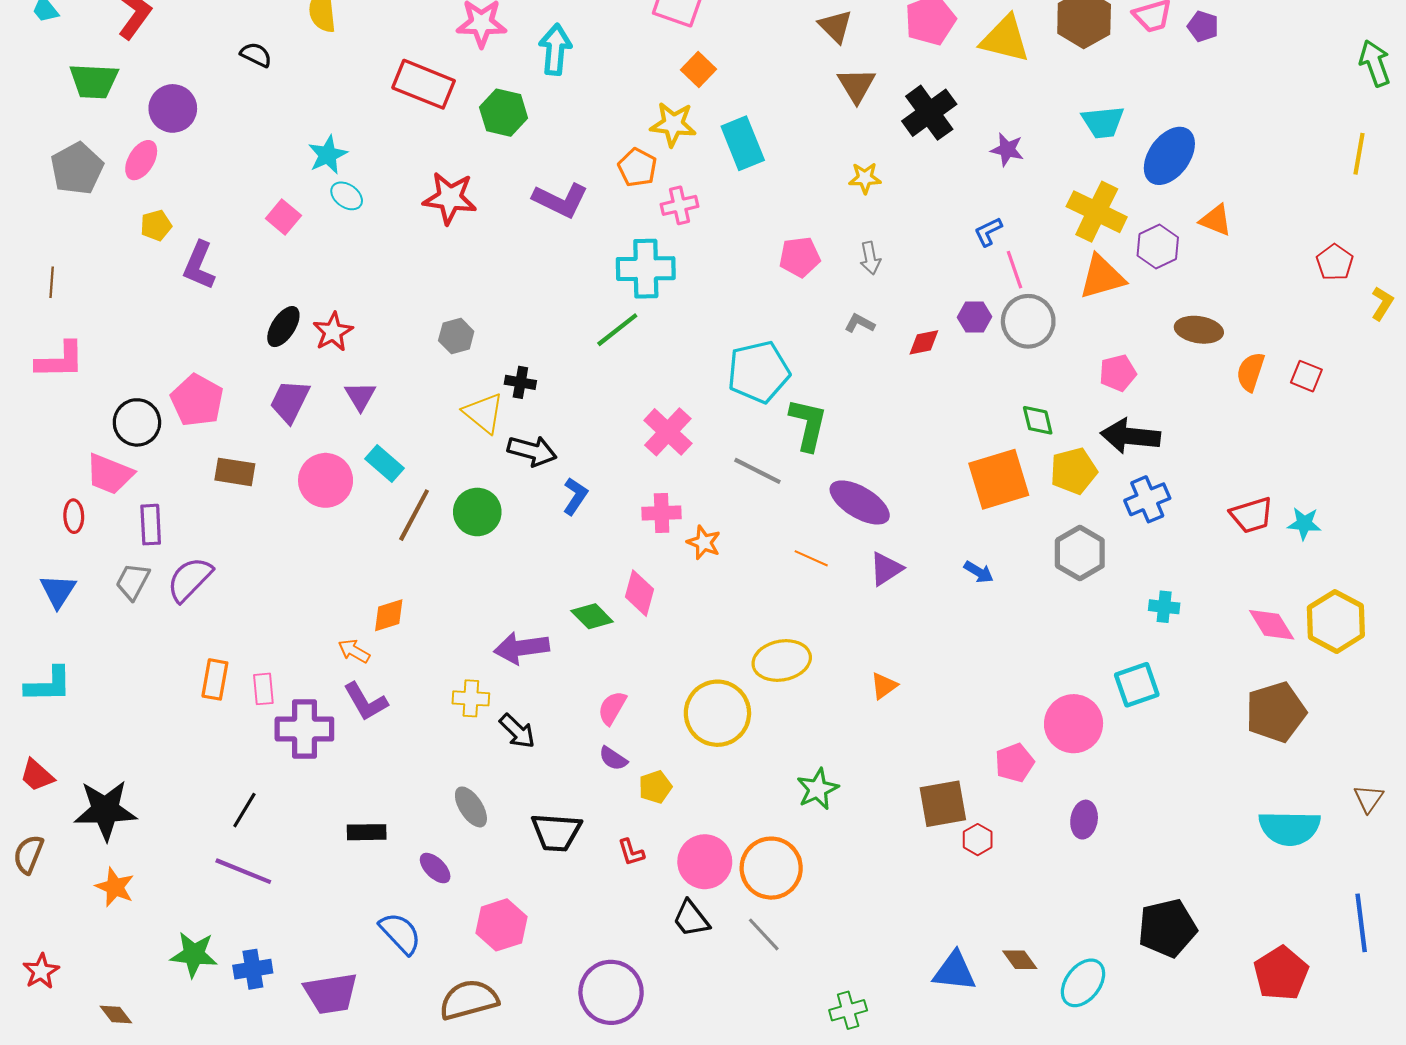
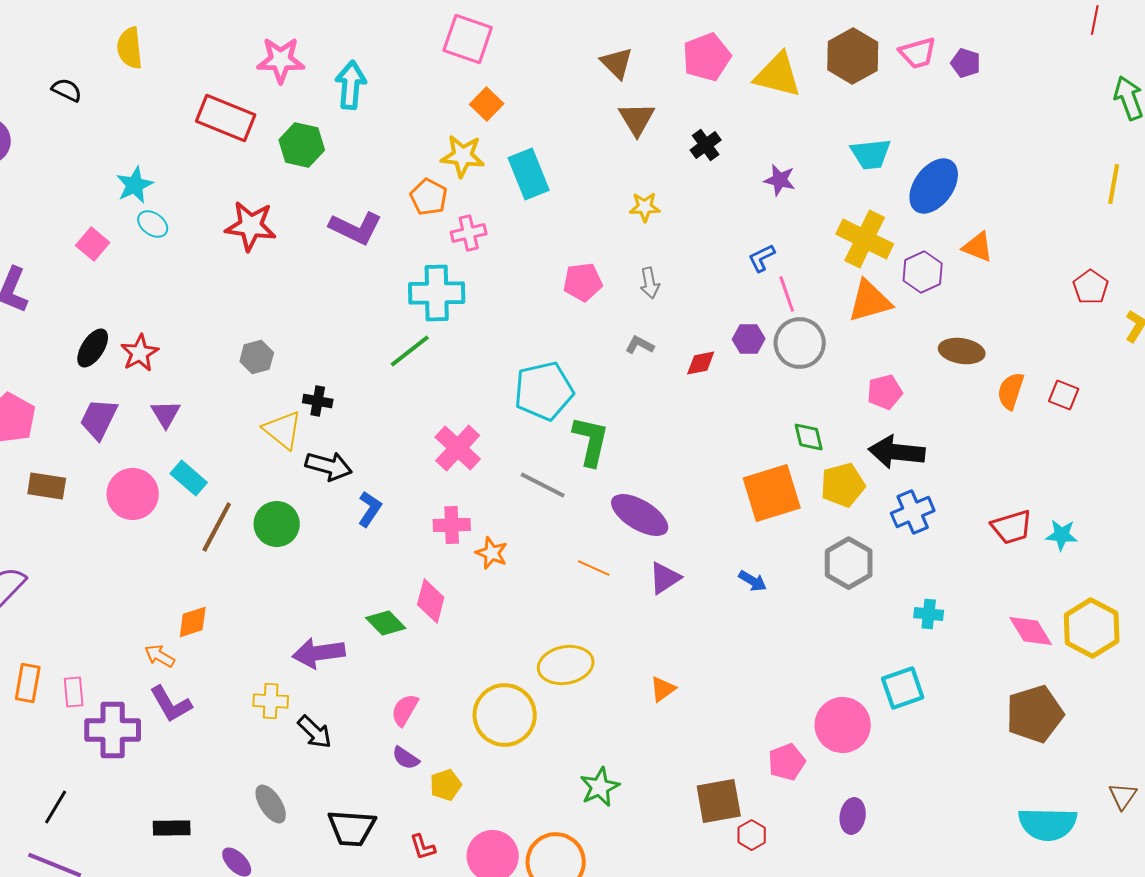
black cross: (929, 113) -> (706, 145), size x0.6

